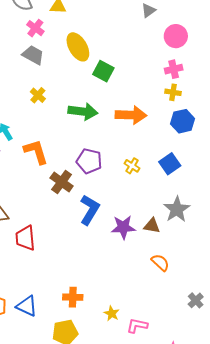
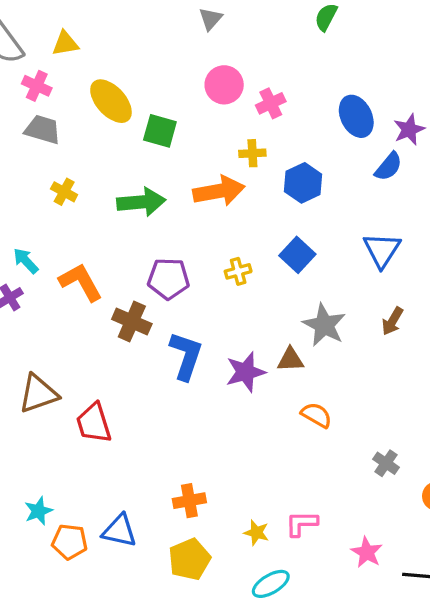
pink circle: (176, 36) -> (224, 85), moved
yellow cross: (173, 92) -> (252, 153), moved
yellow cross: (132, 166) -> (238, 271), turned -35
yellow star: (112, 313) -> (256, 533), moved

